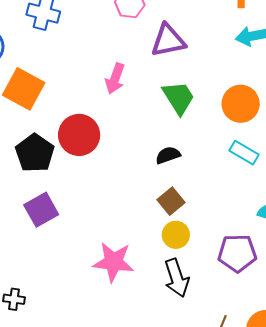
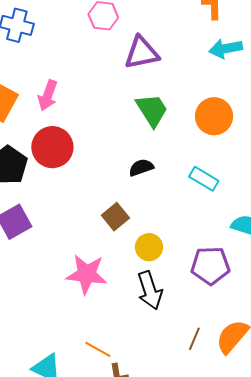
pink arrow: (115, 79) -> (48, 95), moved
cyan rectangle: (244, 153) -> (204, 179), moved
brown square: (171, 201) -> (115, 217), moved

